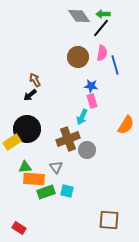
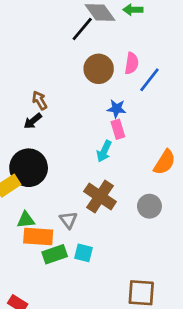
black line: (101, 28) -> (82, 29), moved
blue line: (115, 65) -> (149, 80), turned 54
brown cross: (68, 139) -> (100, 197), moved, turned -35
gray circle: (87, 150) -> (149, 206), moved

